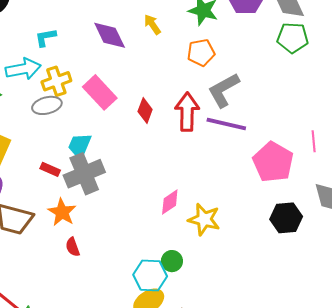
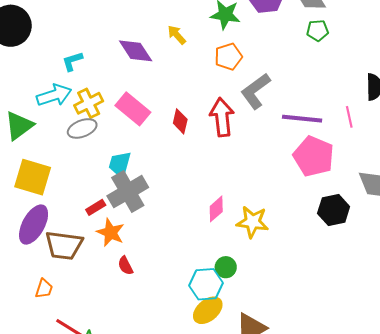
green pentagon: (293, 38) -> (318, 30), size x0.7
purple line: (226, 124) -> (302, 119), moved
pink line: (314, 141) -> (349, 117), moved
red rectangle: (50, 169) -> (96, 207), moved, turned -48

